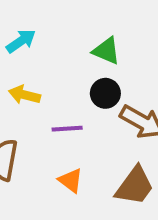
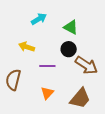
cyan arrow: (21, 41) -> (39, 19), moved
orange triangle: (71, 181) -> (47, 93), turned 32

